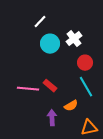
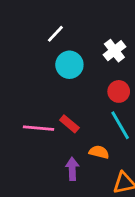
white cross: (74, 39) -> (114, 51), moved
orange semicircle: (71, 106) -> (99, 152), turned -136

